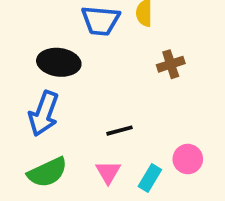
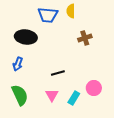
blue arrow: (44, 113) -> (18, 64), size x0.6
green semicircle: (47, 172) -> (20, 95), turned -90

